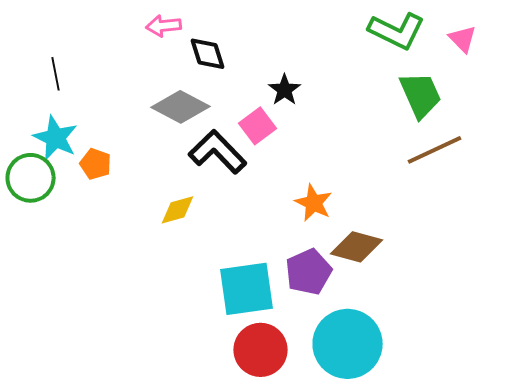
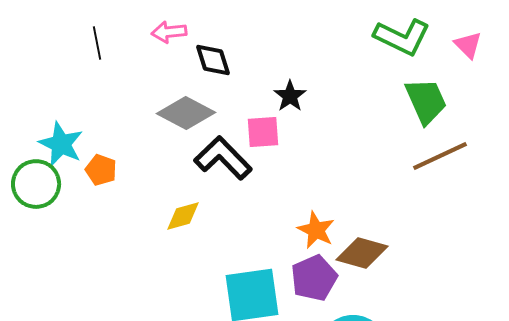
black line: (56, 74) -> (97, 43), moved
pink square: (258, 126) -> (263, 132), turned 33
orange star: (314, 203) -> (316, 230), moved

